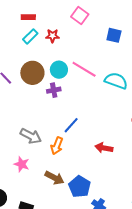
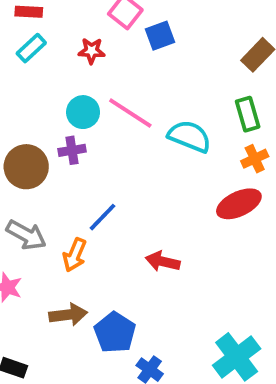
blue square: (114, 35) -> (160, 36), moved, turned -35
red star: (52, 36) -> (92, 51), moved
brown circle: (32, 73) -> (26, 167), moved
brown arrow: (54, 178) -> (68, 315), turned -36

